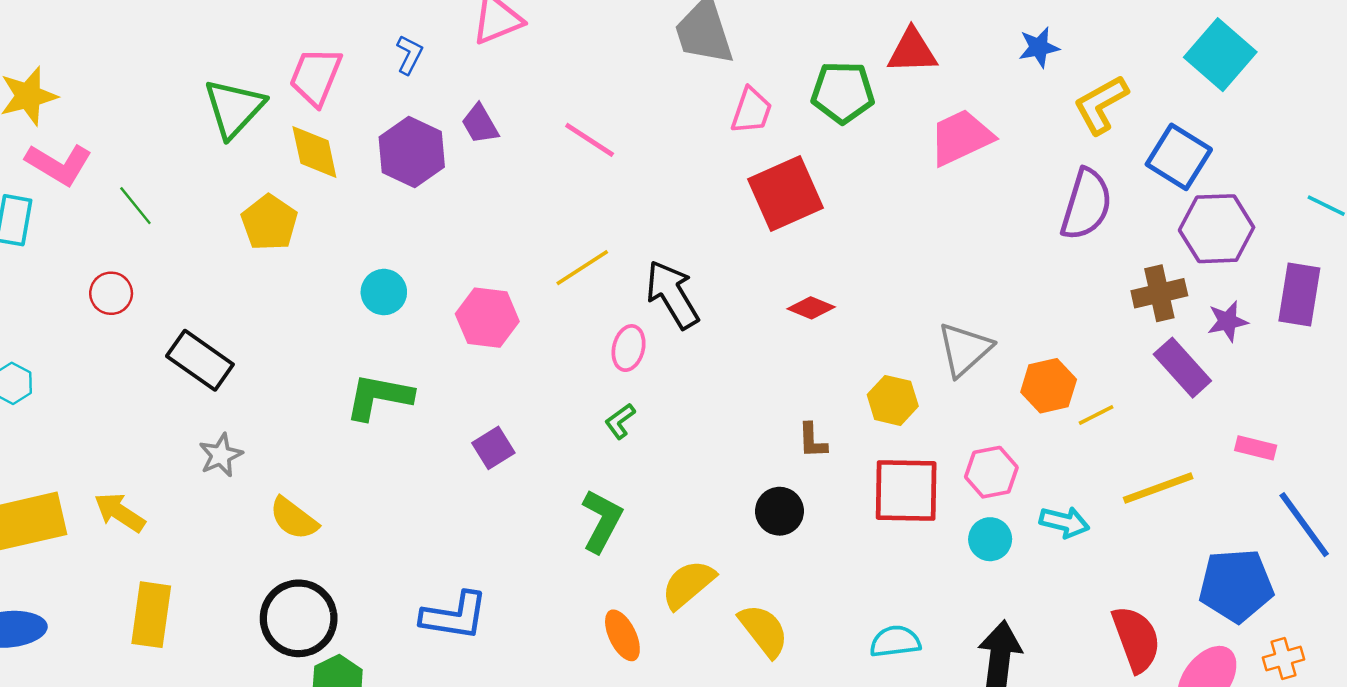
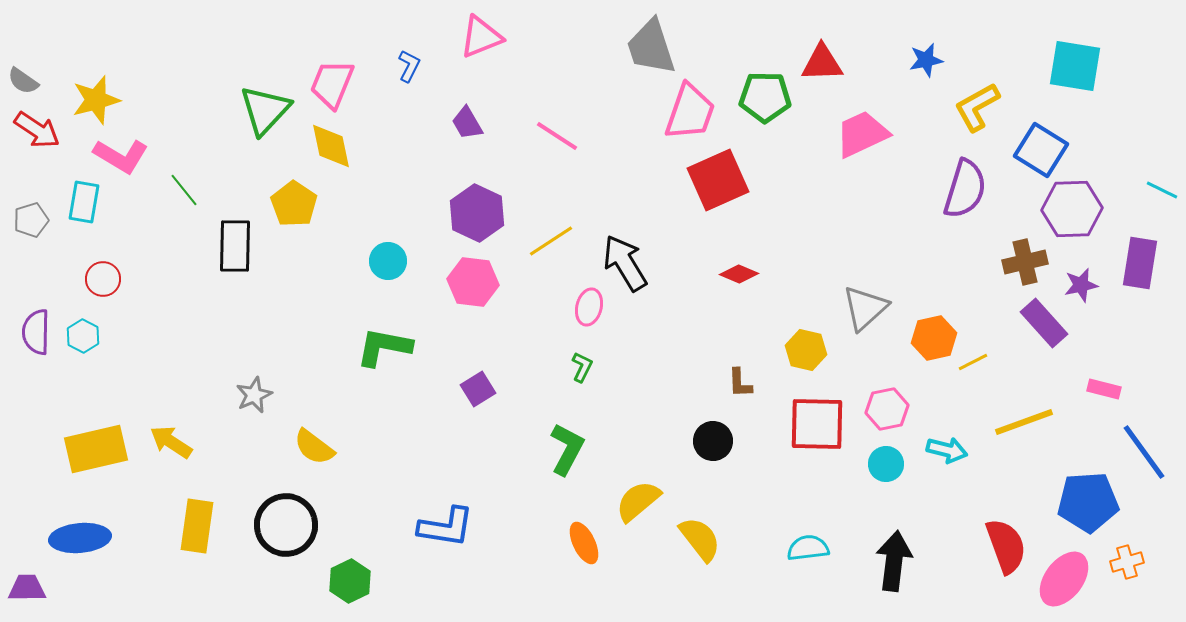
cyan square: (1220, 55) -> (1075, 66), turned -32
pink trapezoid: (751, 111) -> (690, 112), size x1.5
purple hexagon: (412, 152) -> (477, 213), moved
red circle: (111, 293) -> (103, 279), moved
black rectangle: (200, 360) -> (235, 246), moved, turned 56
green L-shape: (620, 421) -> (582, 367), turned 152
black circle: (299, 618) -> (286, 525), moved

